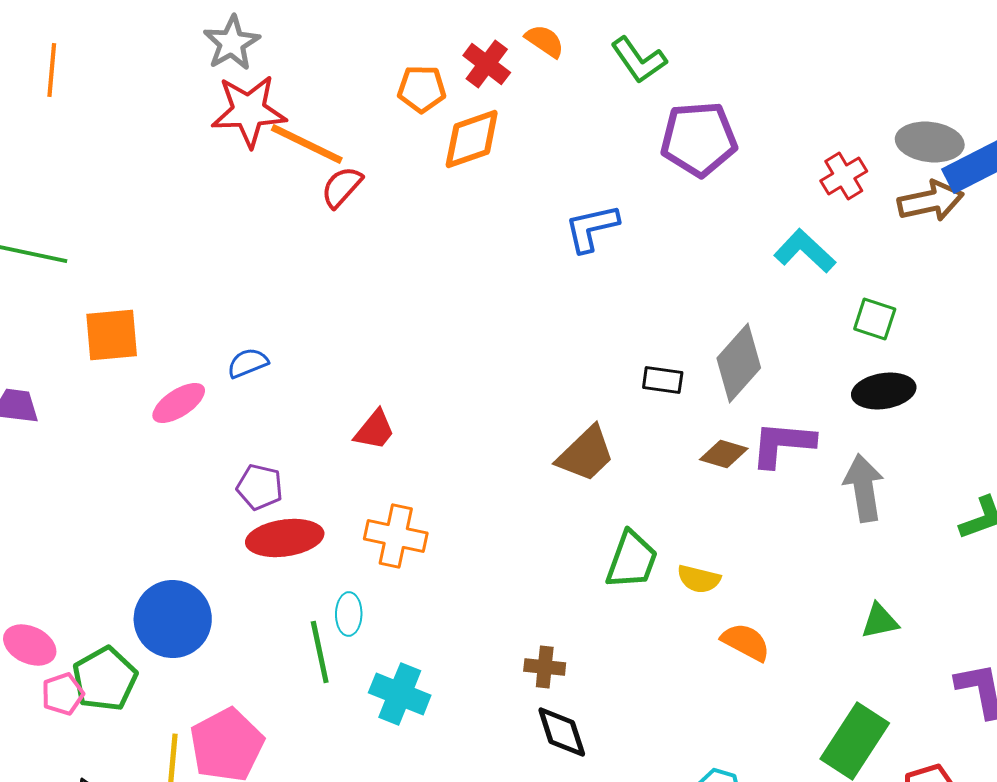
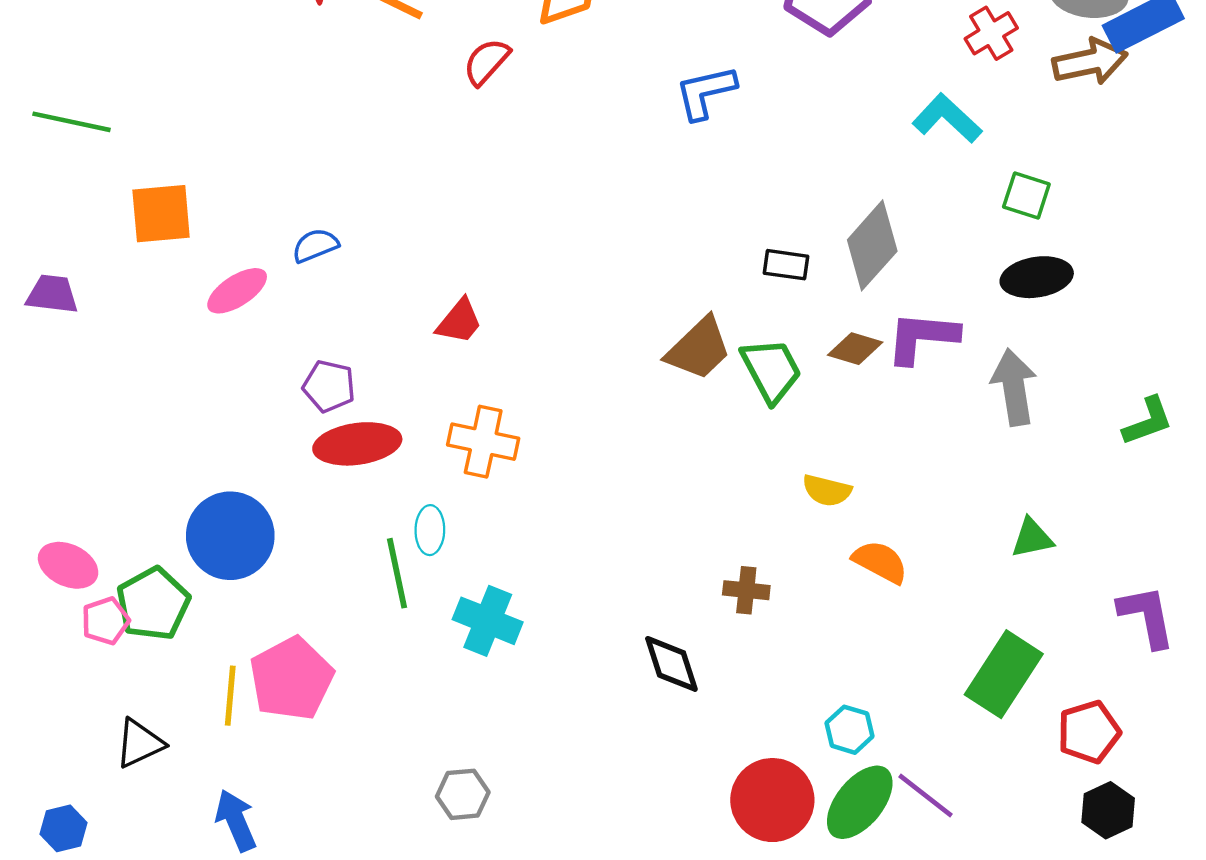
red semicircle: (342, 187) -> (487, 62), moved
green trapezoid: (632, 560) -> (771, 370), moved, turned -48
brown cross: (545, 667) -> (746, 590), moved

